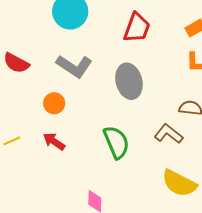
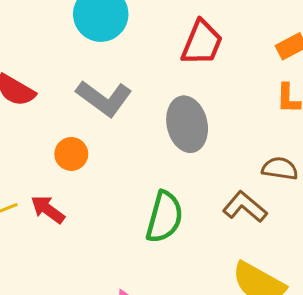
red arrow: (54, 141) -> (48, 209), moved
green semicircle: (116, 142) -> (164, 217), turned 36

